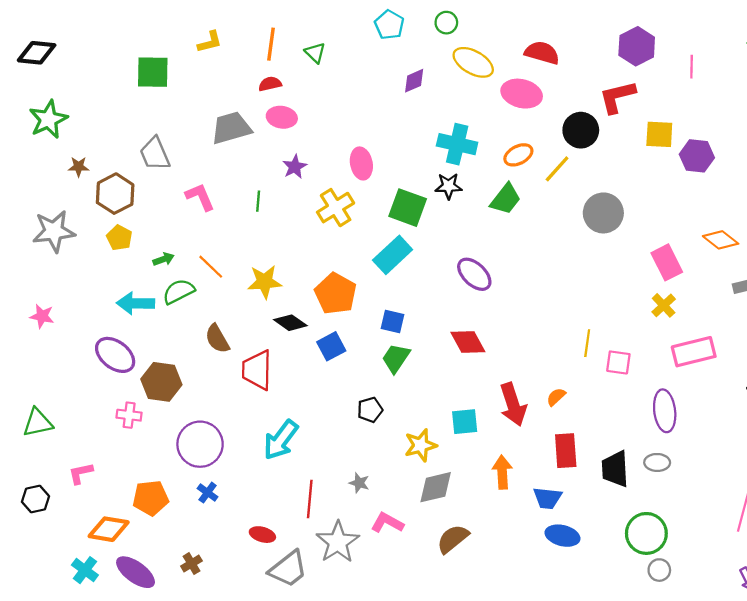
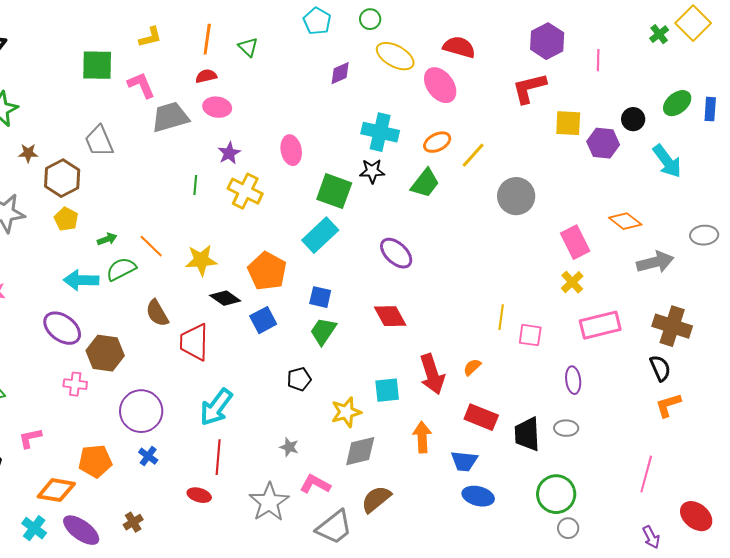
pink ellipse: (522, 94) -> (440, 85), turned 39
black circle: (581, 130) -> (633, 119), moved, size x0.7
pink L-shape: (200, 197) -> (141, 85), moved
yellow cross: (336, 208) -> (245, 191), moved, turned -32
purple ellipse: (665, 411) -> (573, 380), size x0.7
red rectangle: (566, 451) -> (481, 417), turned -64
red line: (310, 499) -> (218, 457), moved
gray trapezoid: (288, 569) -> (334, 527), moved

